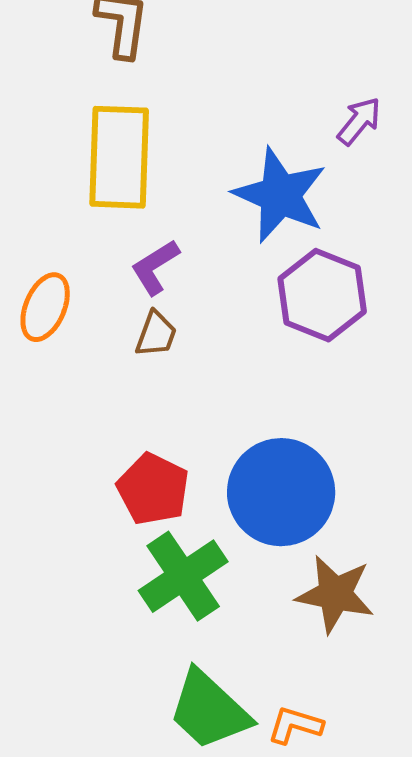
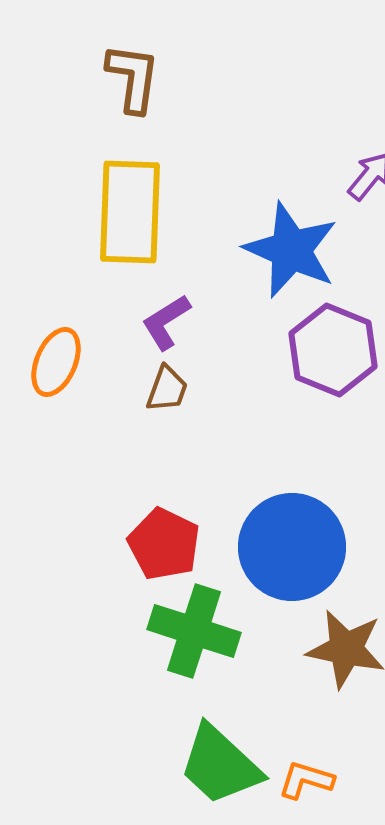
green cross: (183, 576) -> (194, 631), turned -38

